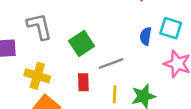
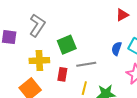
gray L-shape: (39, 26) -> (37, 25), turned 35
yellow cross: (37, 76) -> (39, 61), moved, turned -30

